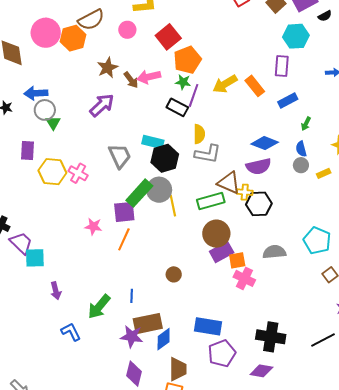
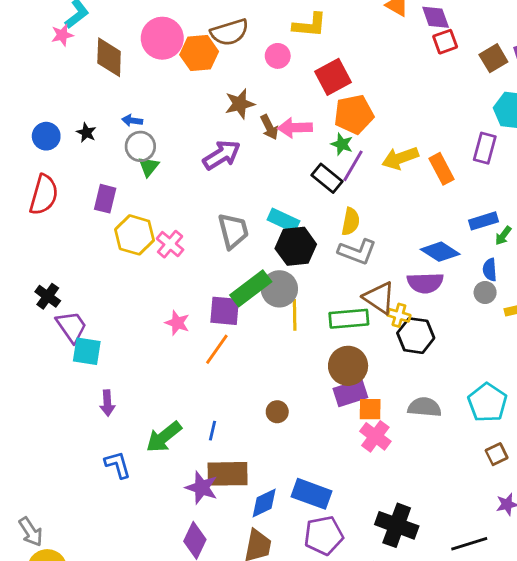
blue arrow: (36, 93) -> (132, 121), size x0.6
blue rectangle: (288, 100) -> (483, 221), moved
blue diamond: (164, 339) -> (264, 503), moved

